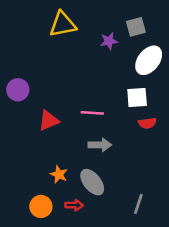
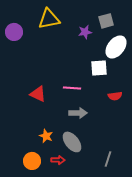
purple circle: (18, 90) -> (14, 32), moved
white square: (137, 97) -> (99, 68), moved
red triangle: (49, 121) -> (38, 94), turned 48

